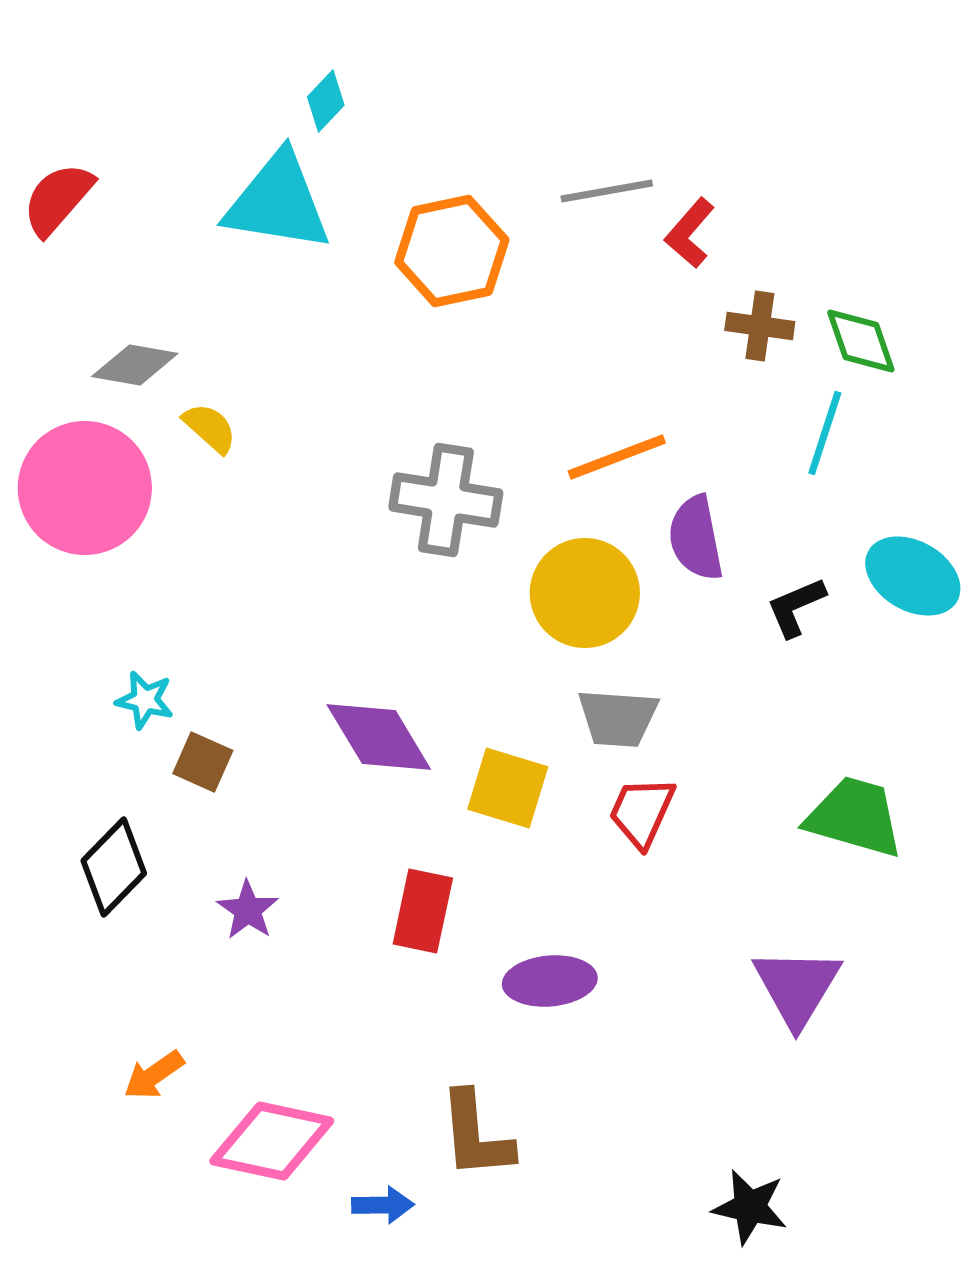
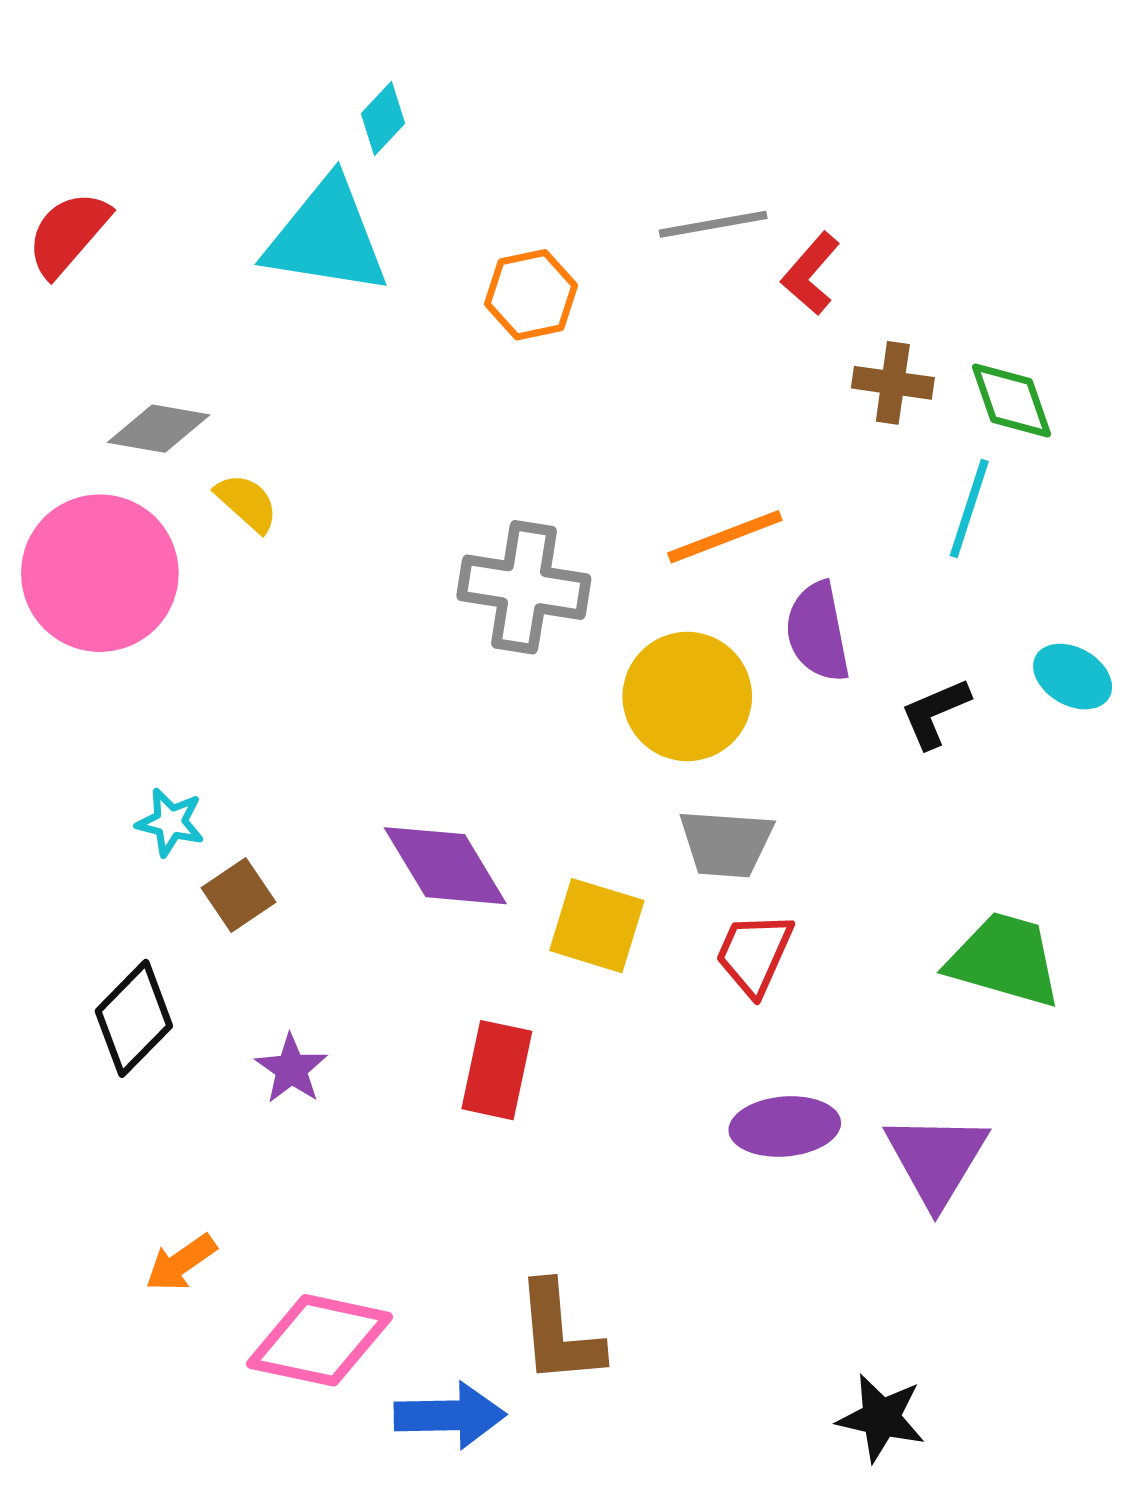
orange hexagon: (452, 251) -> (531, 295), size x0.7
cyan ellipse: (913, 576) -> (1073, 677), size x0.7
brown square: (203, 762) -> (238, 895), turned 32
purple ellipse: (550, 981) -> (785, 1126), moved
blue arrow: (383, 1205) -> (450, 1415), size x1.5

